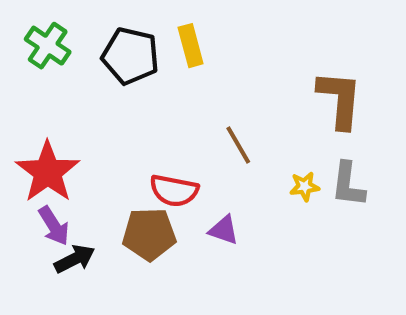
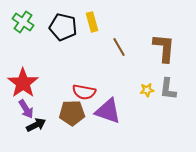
brown line: (238, 145) -> (119, 47), moved
purple triangle: (224, 230) -> (108, 111), size x1.8

